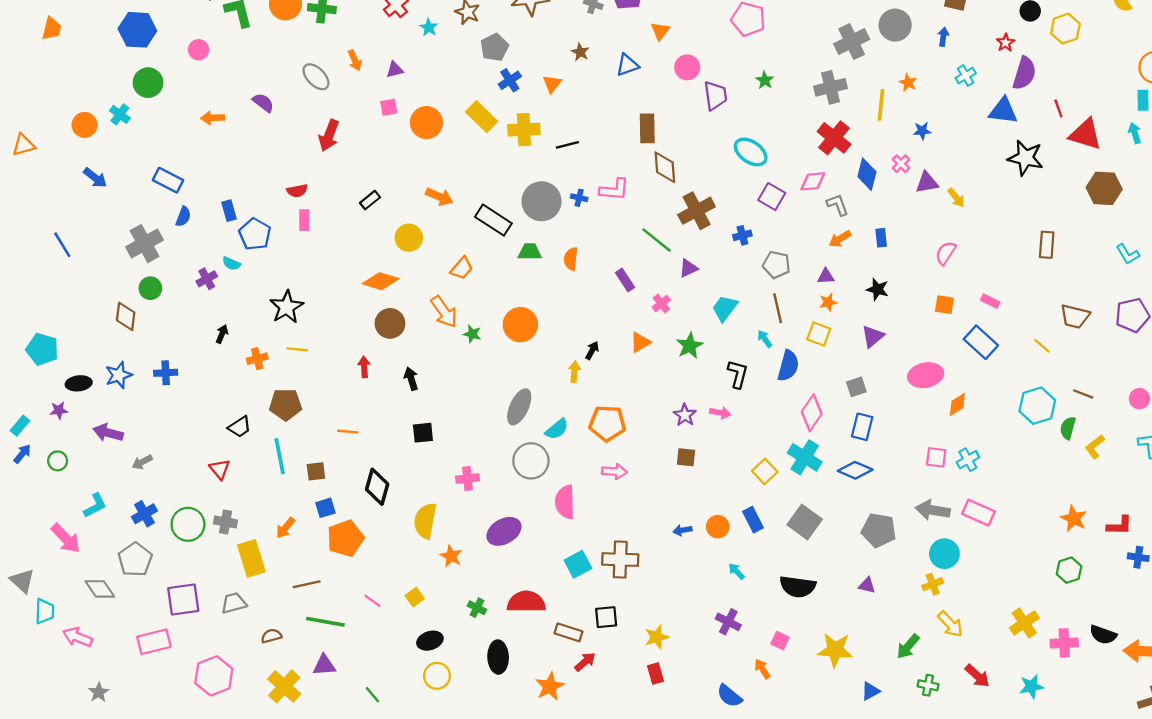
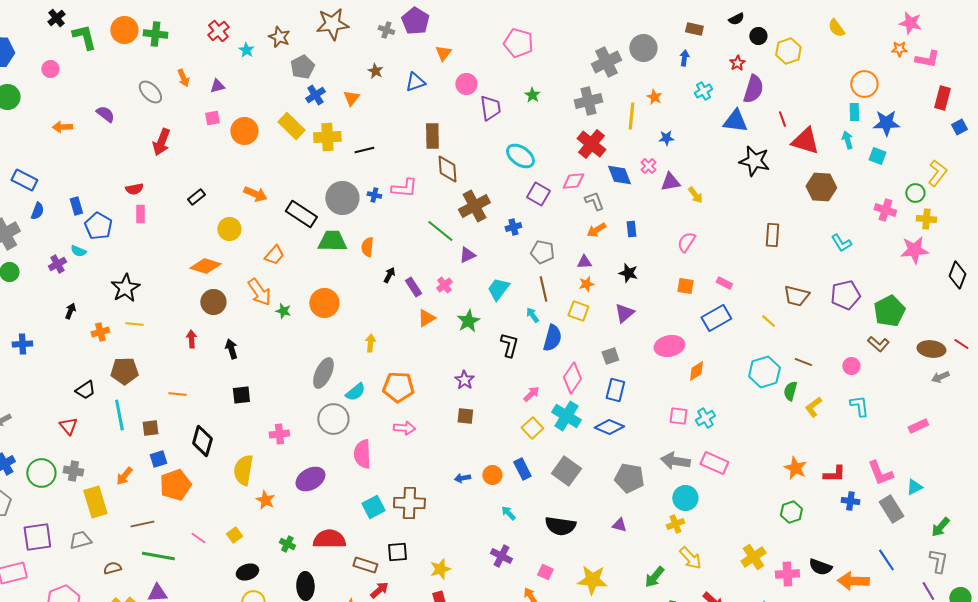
blue diamond: (867, 174) -> (619, 175), turned -36
green trapezoid: (530, 252) -> (332, 241), size x1.4
purple rectangle: (625, 280) -> (413, 287), moved
blue rectangle: (981, 342) -> (716, 318), turned -72
black arrow: (592, 350) -> (389, 275), moved
pink arrow: (720, 413) -> (531, 394), moved, turned -54

